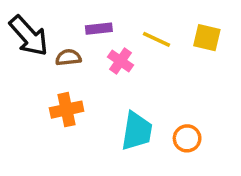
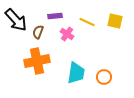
brown semicircle: (68, 57) -> (38, 32), turned -64
orange cross: (67, 110) -> (37, 61), size x1.4

